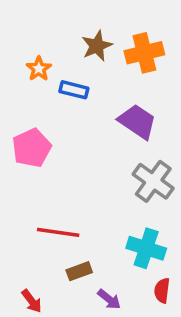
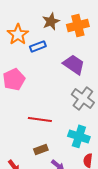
orange star: (39, 69) -> (18, 34), size x1.5
blue rectangle: (74, 90) -> (38, 46), turned -35
red line: (58, 232) -> (40, 119), moved

